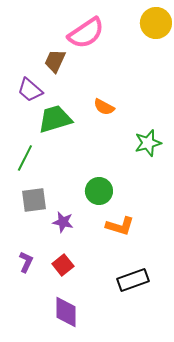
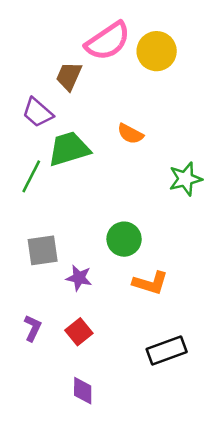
yellow circle: (156, 23) -> (157, 51), moved
green line: (25, 158) -> (31, 176), moved
purple diamond: (66, 312) -> (83, 391), size x0.7

